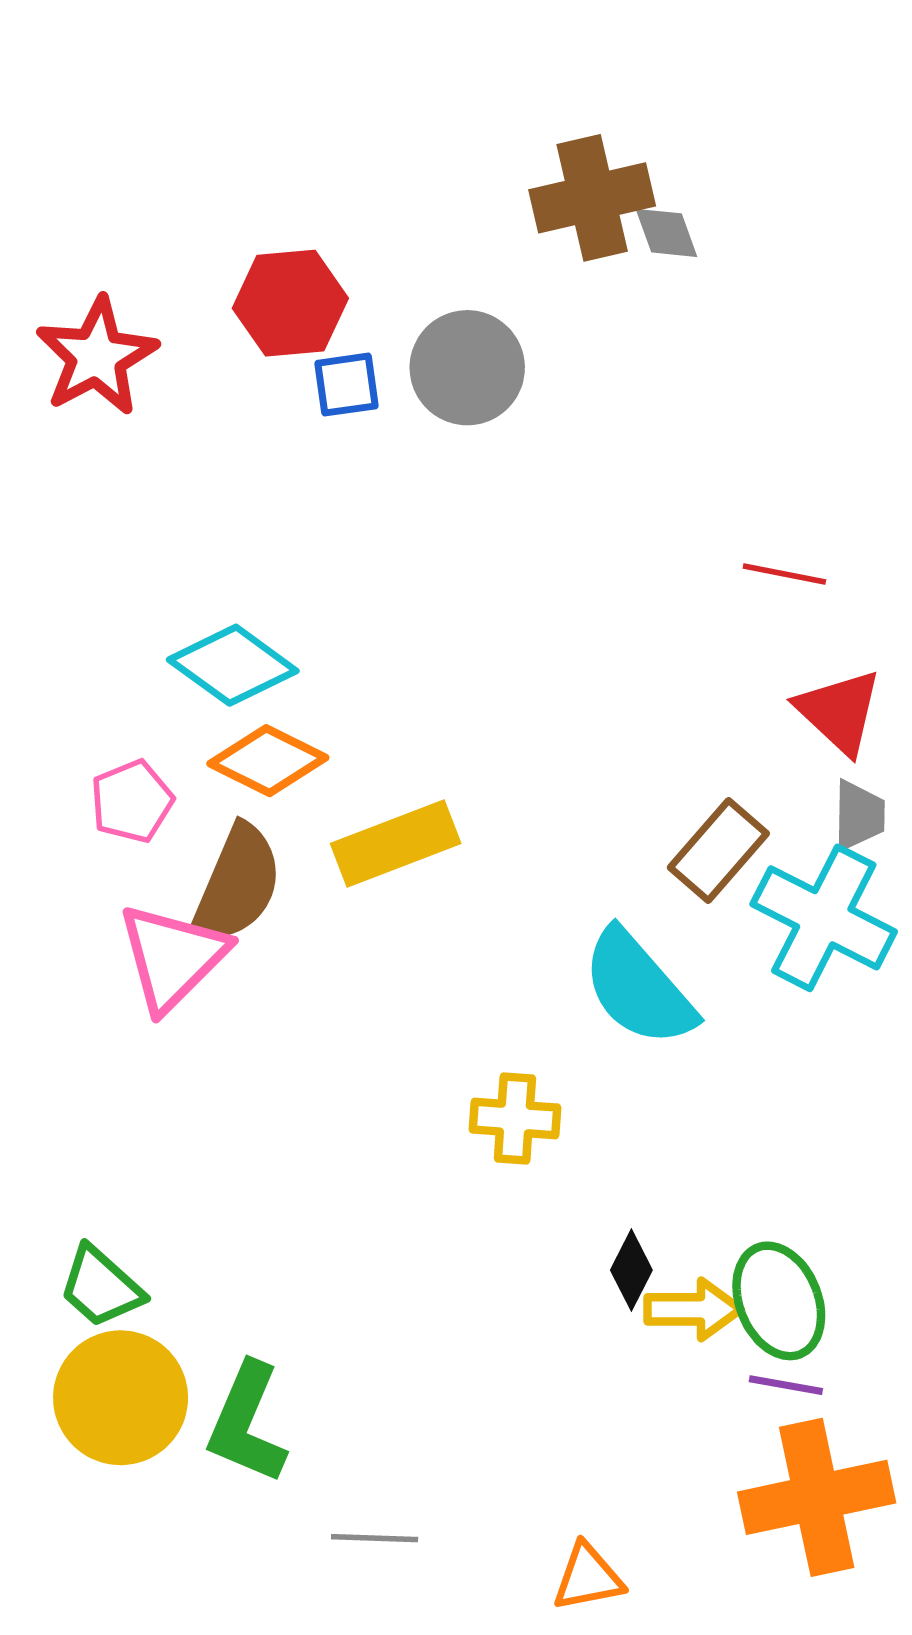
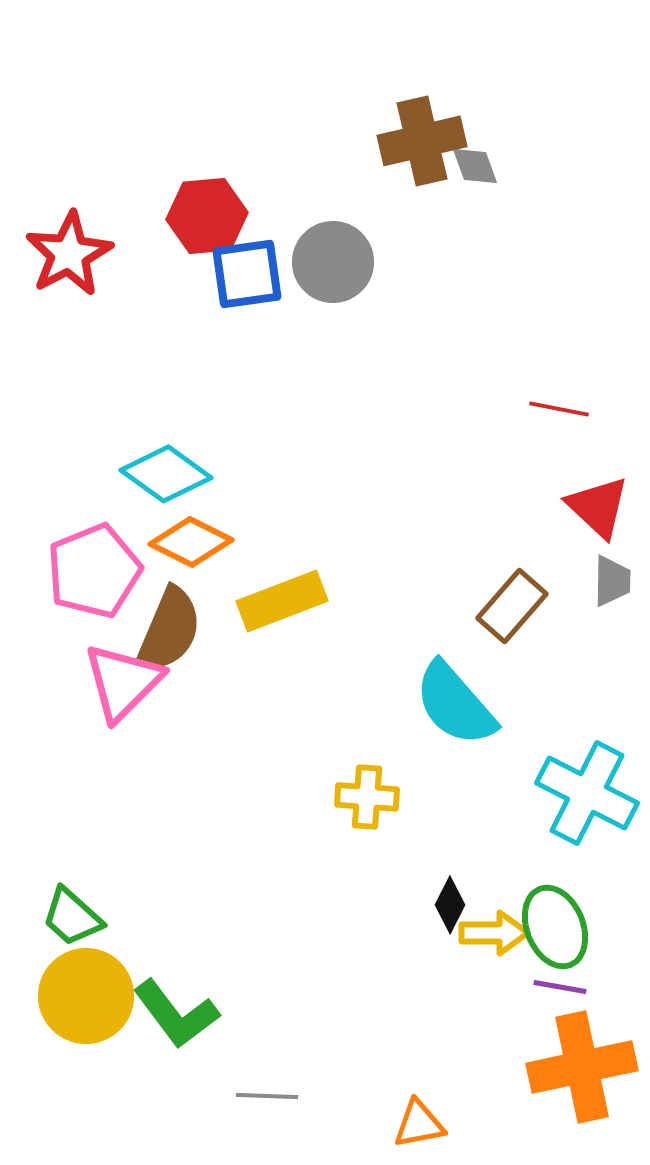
blue square: (347, 385) -> (247, 274), size x1.5
pink pentagon: (132, 801) -> (94, 571), size x1.6
cyan cross: (824, 918) -> (587, 793), moved
green L-shape: (247, 1423) -> (176, 1014), turned -60

